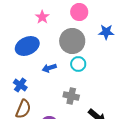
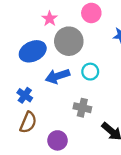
gray circle: (72, 41) -> (69, 41), moved
blue arrow: (49, 68) -> (58, 76), size x1.5

